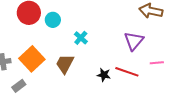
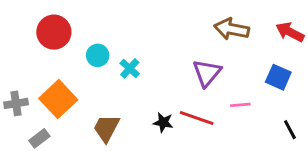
cyan circle: (53, 20) -> (98, 55), moved
brown trapezoid: (65, 64) -> (106, 128), moved

